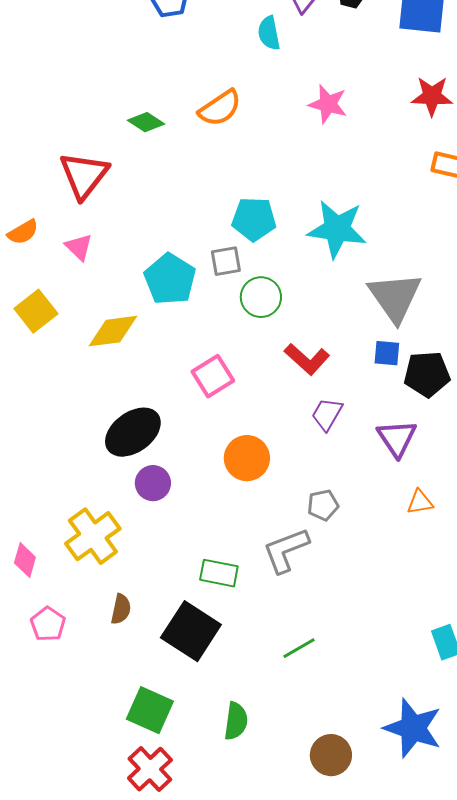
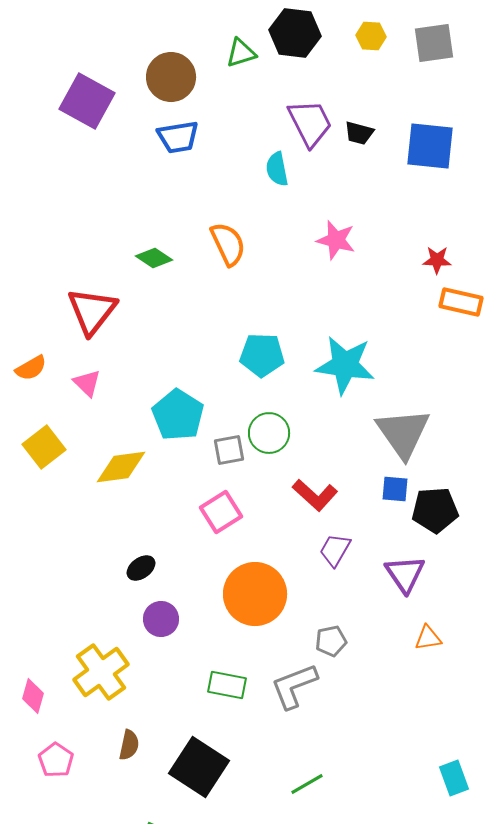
red star: (432, 96) -> (437, 260), moved, size x0.7
orange semicircle: (220, 108) -> (228, 244), turned -81
gray square: (226, 261) -> (229, 450), moved
black ellipse: (133, 432) -> (141, 568), size x0.5
orange circle: (247, 458) -> (255, 594), size x1.4
green rectangle: (219, 573) -> (227, 685), moved

